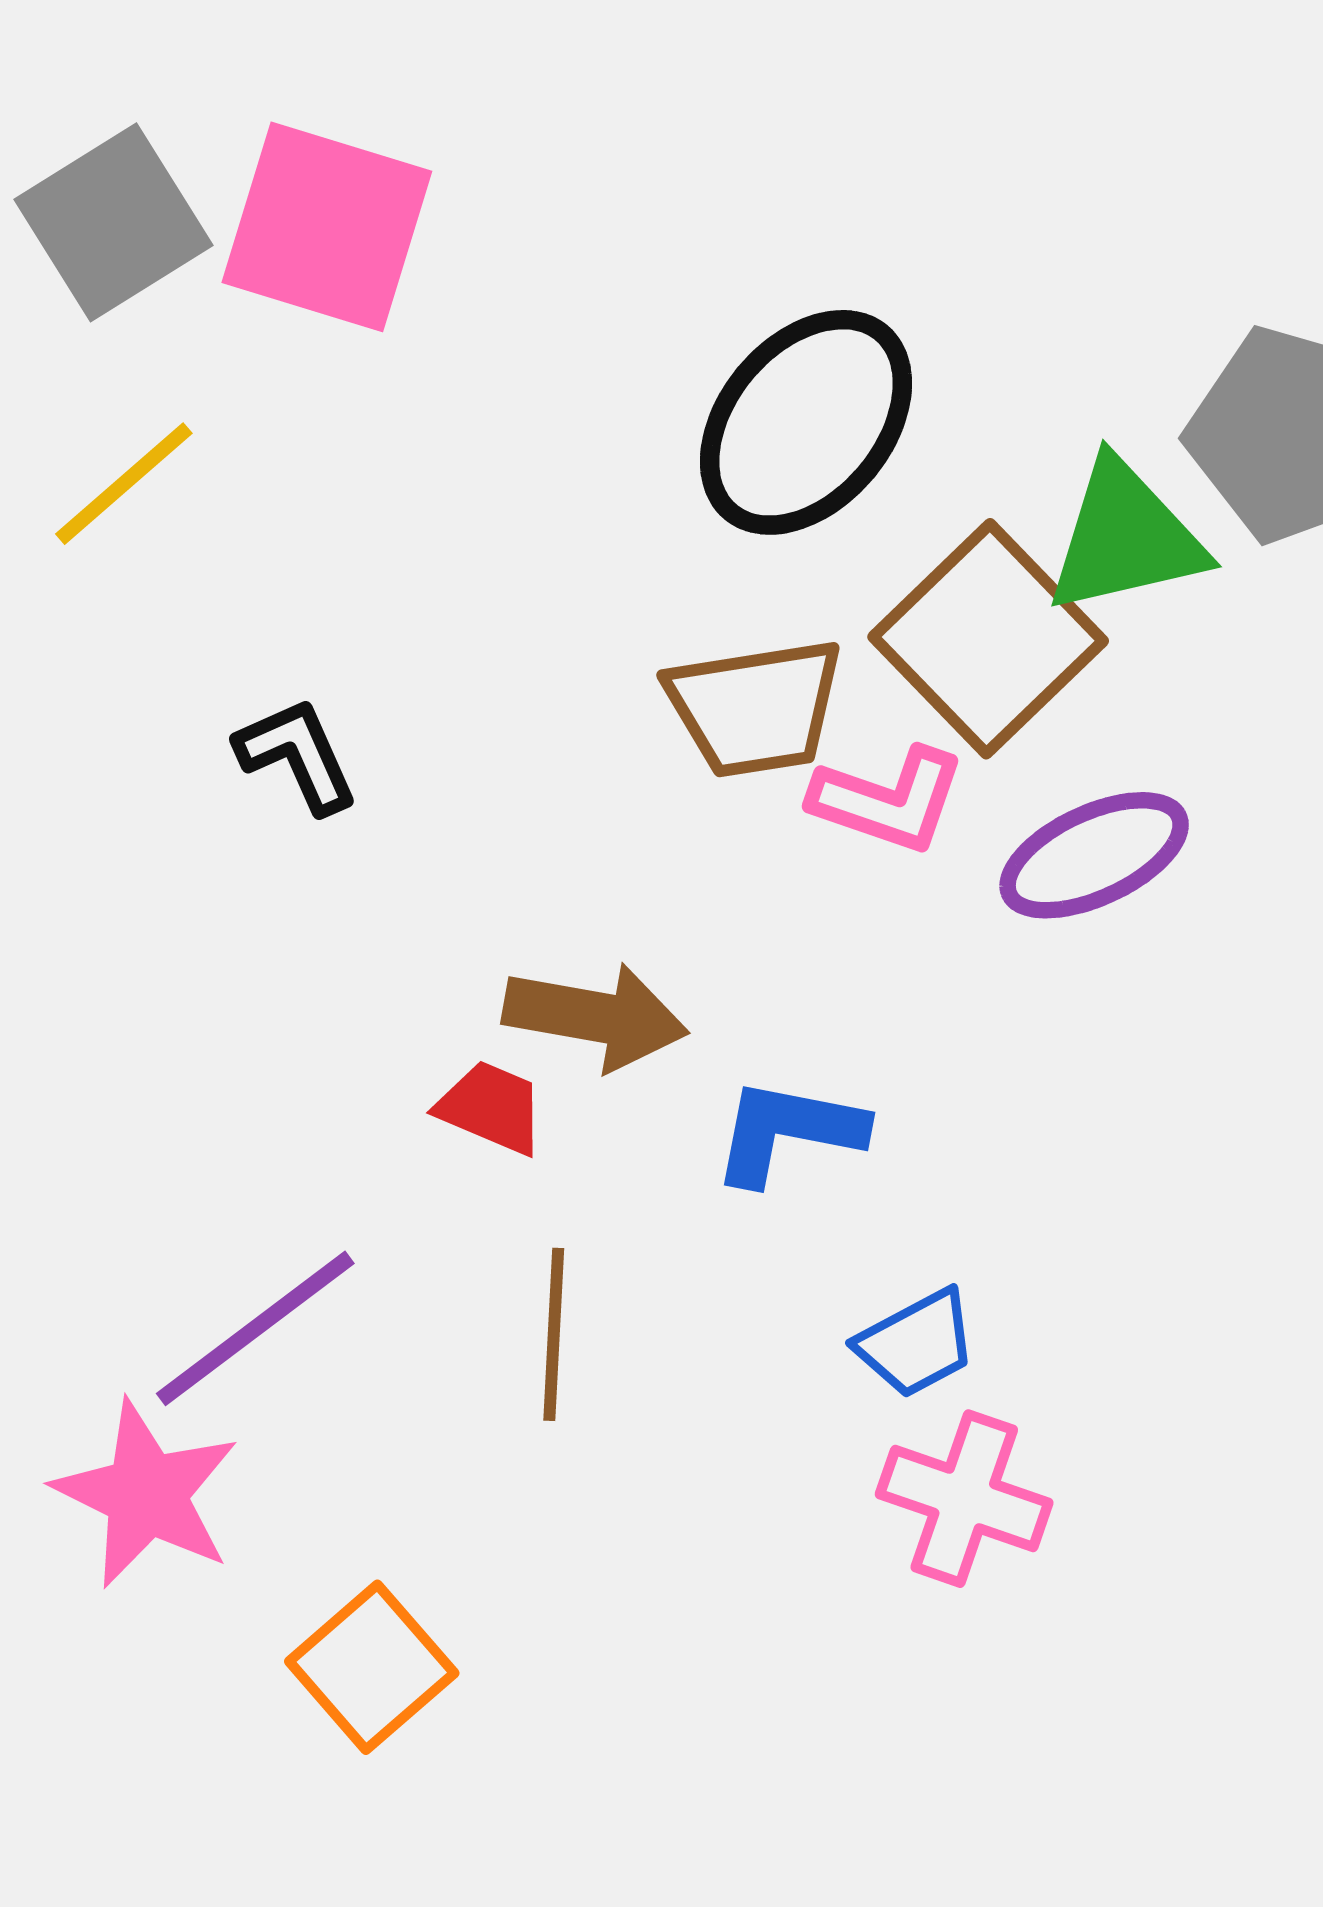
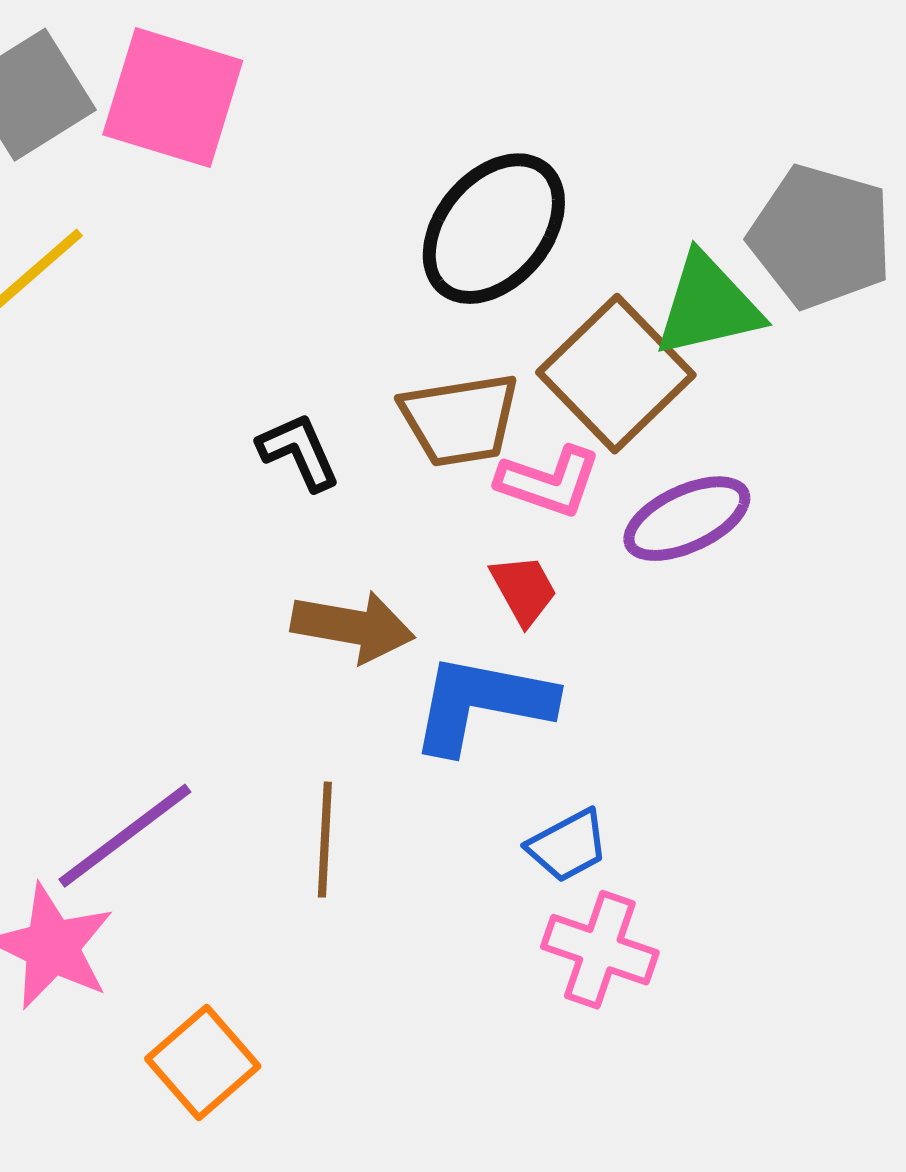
black L-shape: (297, 755) -> (299, 452), moved
red trapezoid: (491, 1108) -> (524, 590), moved, turned 38
blue L-shape: (788, 1131) -> (482, 704), size x1.4

